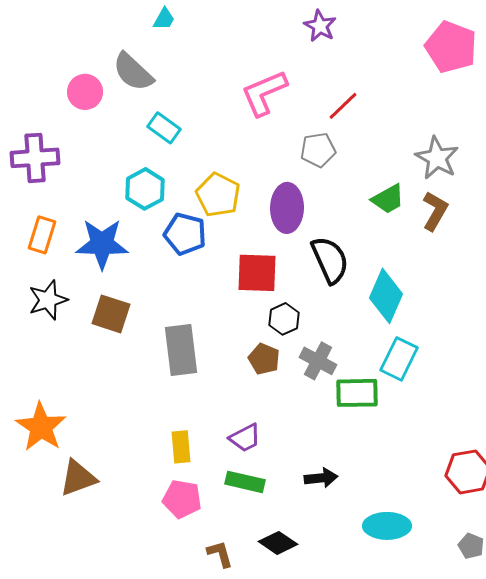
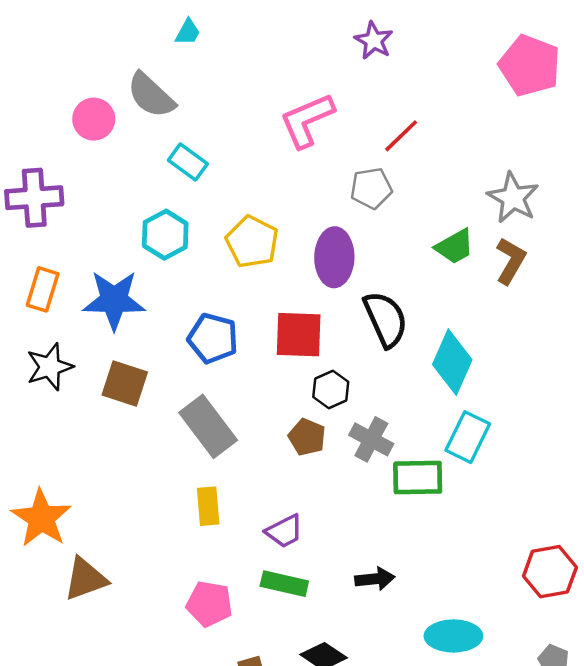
blue pentagon: (185, 234) -> (213, 338), moved
gray rectangle: (181, 350) -> (208, 426), turned -30
yellow rectangle: (181, 447) -> (208, 506), moved

